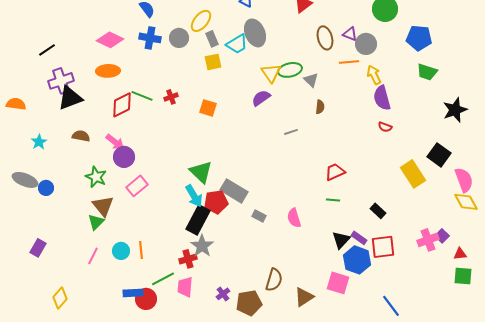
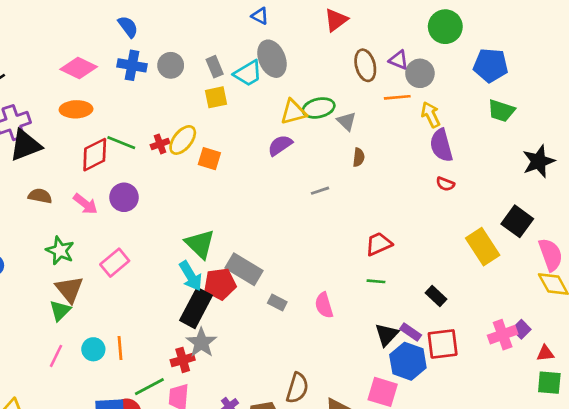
yellow ellipse: (201, 21) -> (183, 140), moved
yellow triangle: (271, 73) -> (293, 112), turned 50
purple circle: (124, 157) -> (124, 197), moved

